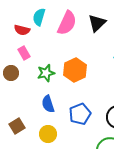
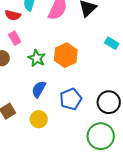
green star: (46, 73) -> (37, 58), turned -30
blue semicircle: (48, 104) -> (39, 89), turned 48

